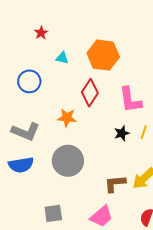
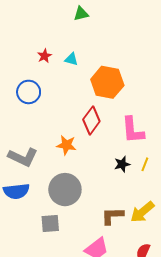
cyan triangle: (62, 58) -> (71, 59), moved
blue circle: (29, 81) -> (29, 92), moved
gray square: (53, 213) -> (50, 224), moved

